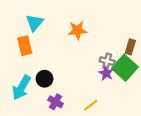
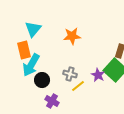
gray cross: (107, 61) -> (70, 74), moved
cyan arrow: (21, 88) -> (31, 65), moved
yellow line: (91, 105) -> (78, 86), moved

